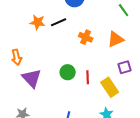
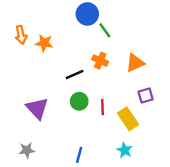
green line: (124, 10) -> (105, 30), moved
black line: (59, 22) -> (75, 75), moved
orange arrow: (17, 57) -> (21, 35), moved

